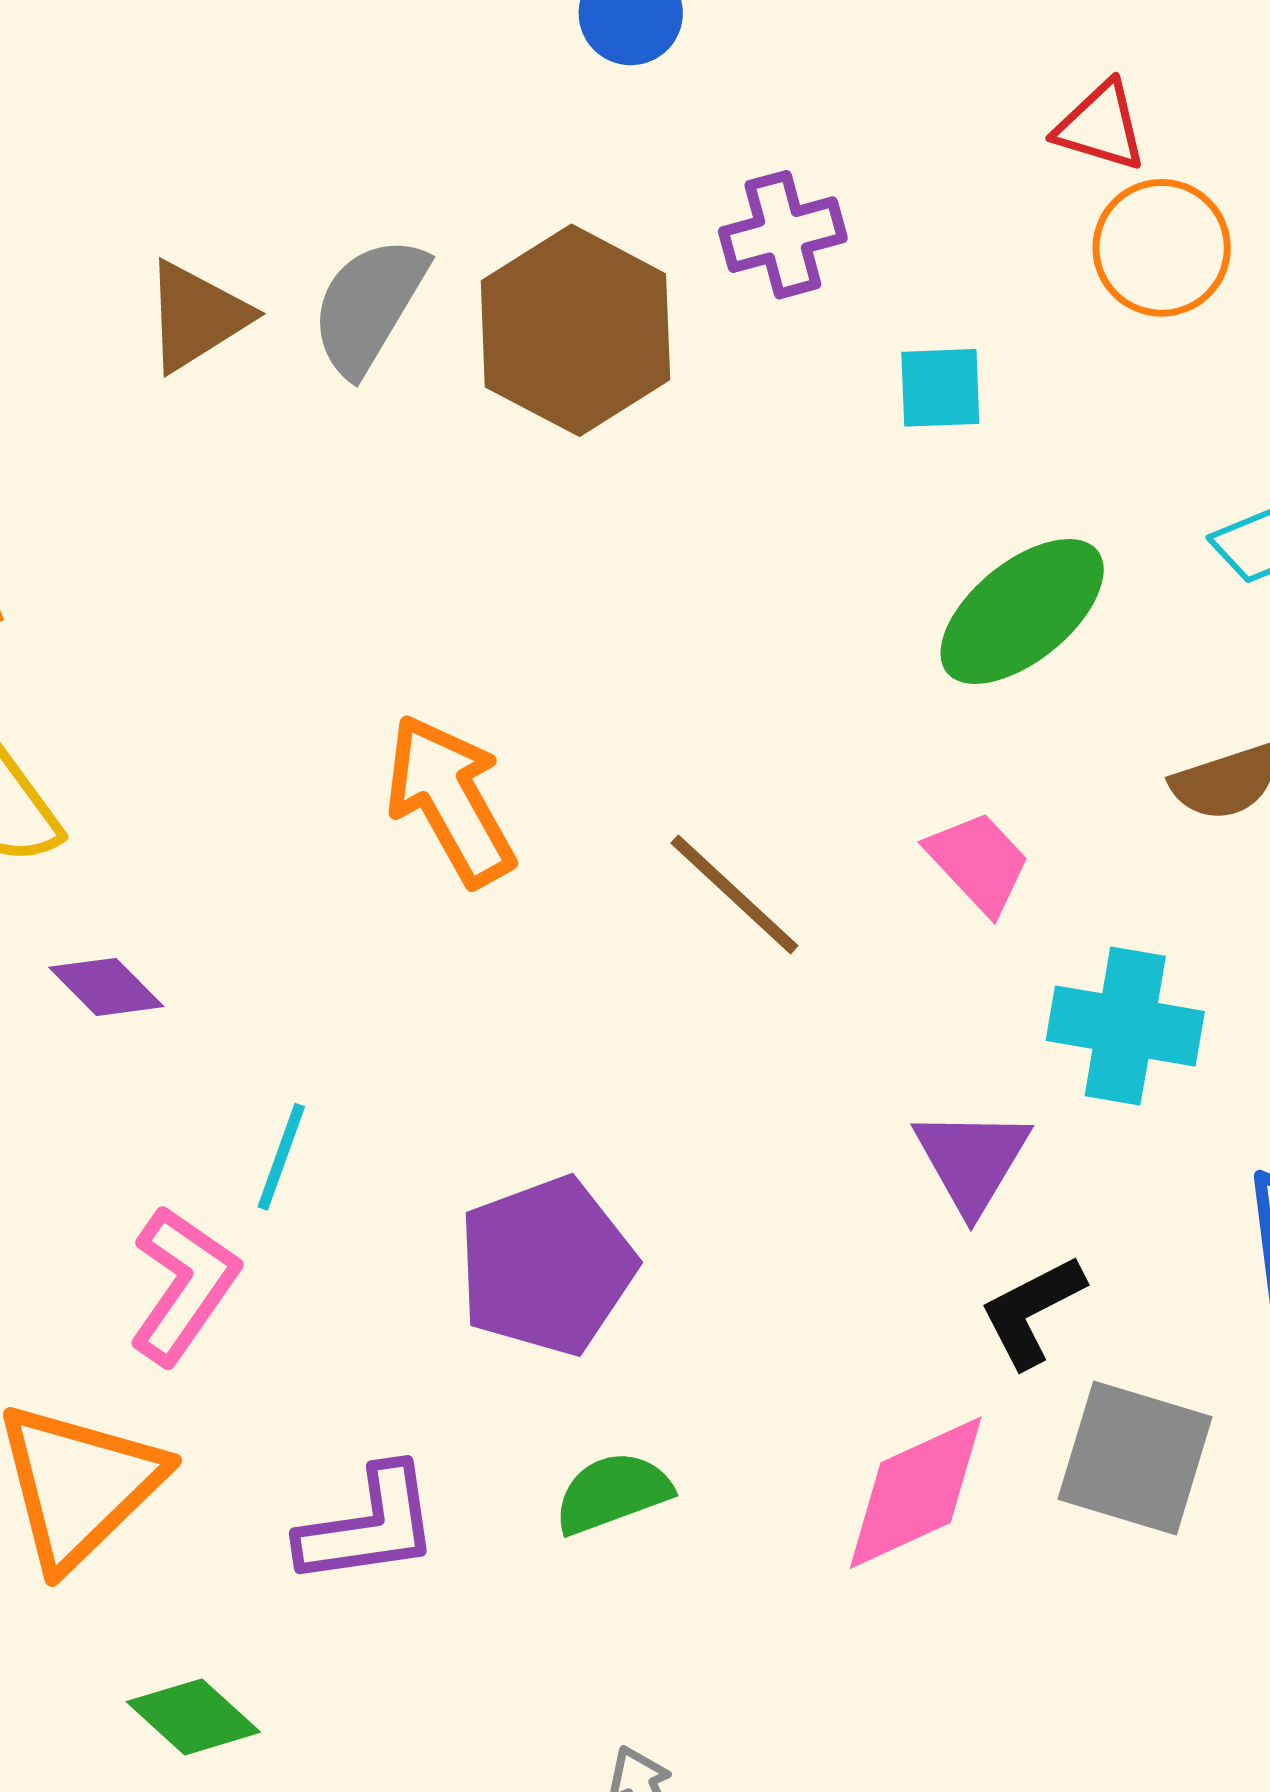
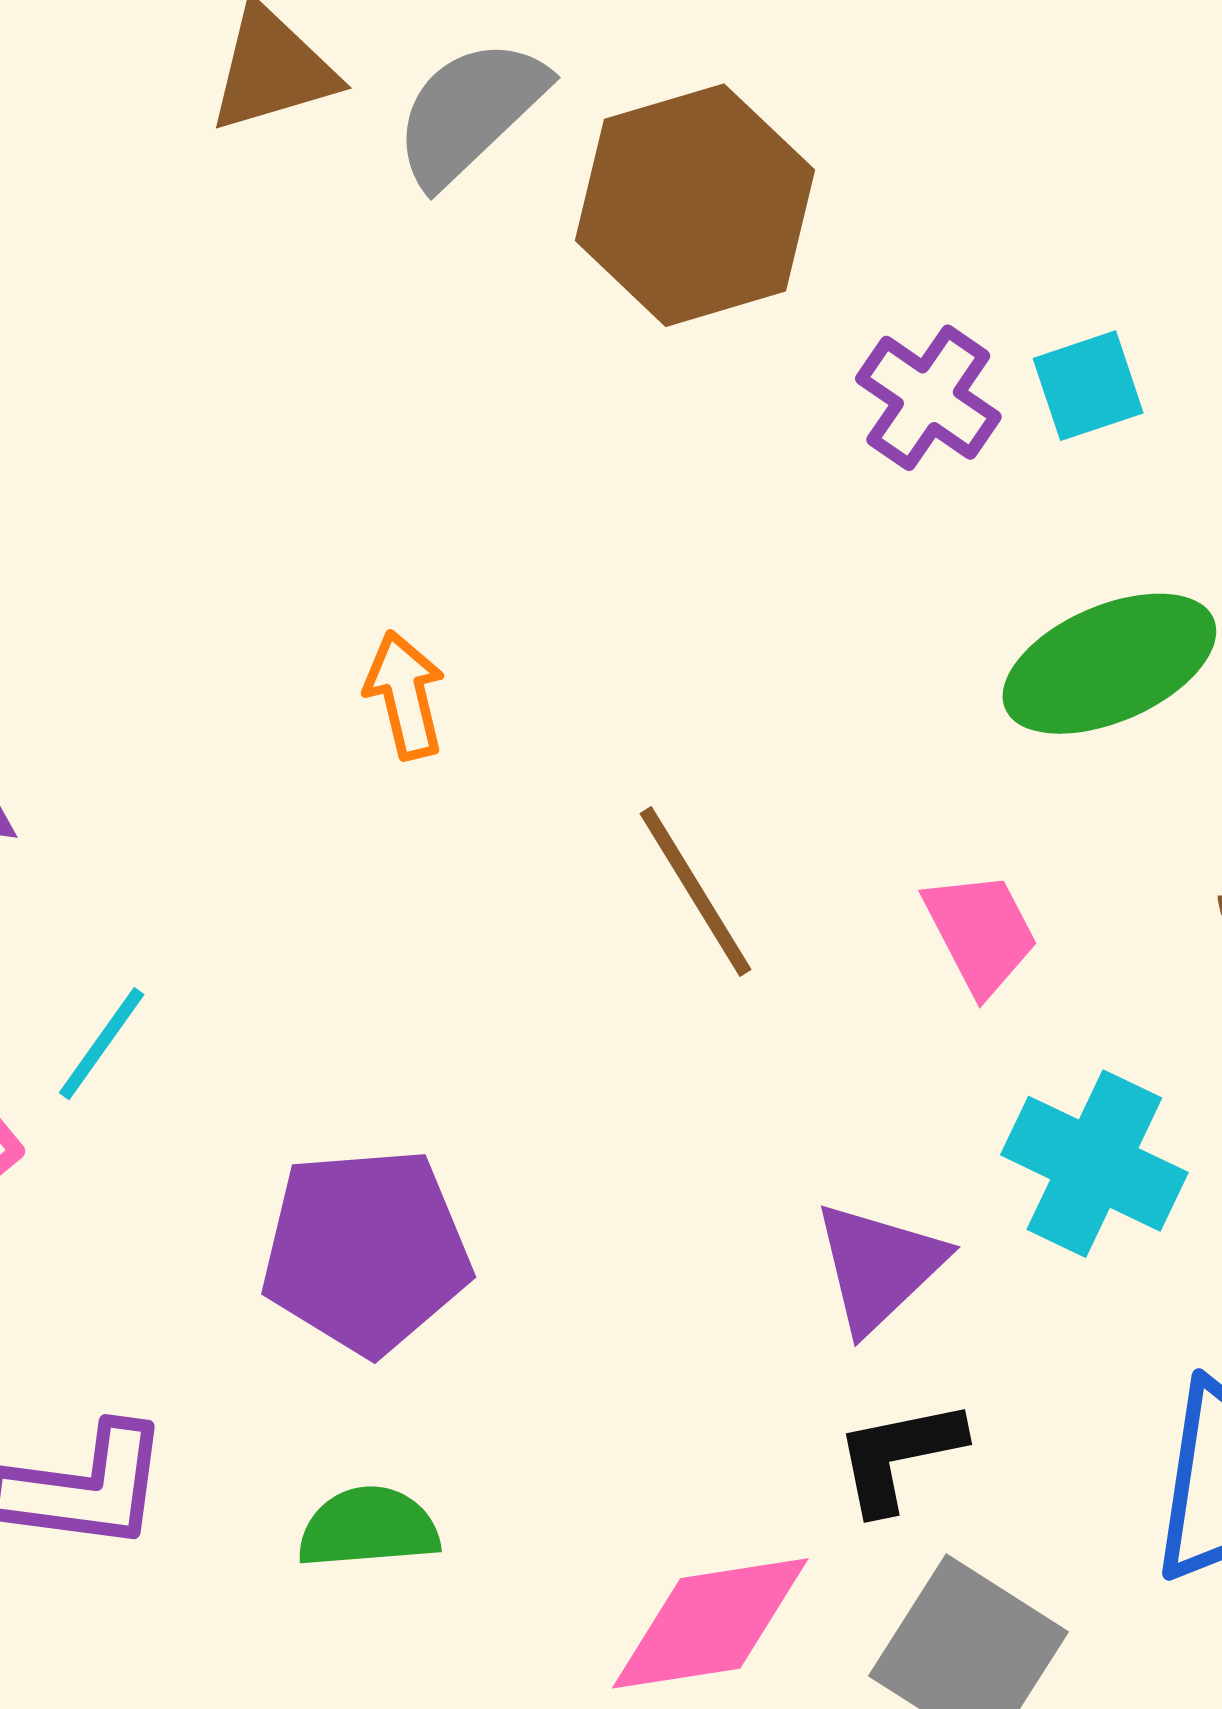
purple cross: (783, 235) -> (928, 398), moved, turned 34
cyan square: (940, 388) -> (1088, 386), turned -32
orange arrow: (450, 800) -> (405, 695), size x0.6

